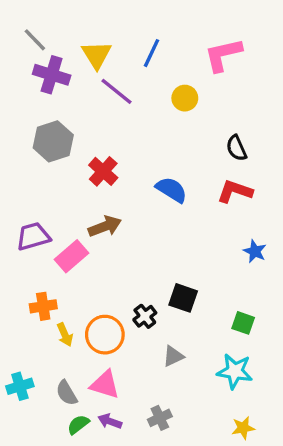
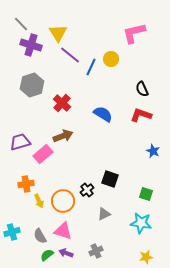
blue line: (151, 53) -> (91, 67), moved

